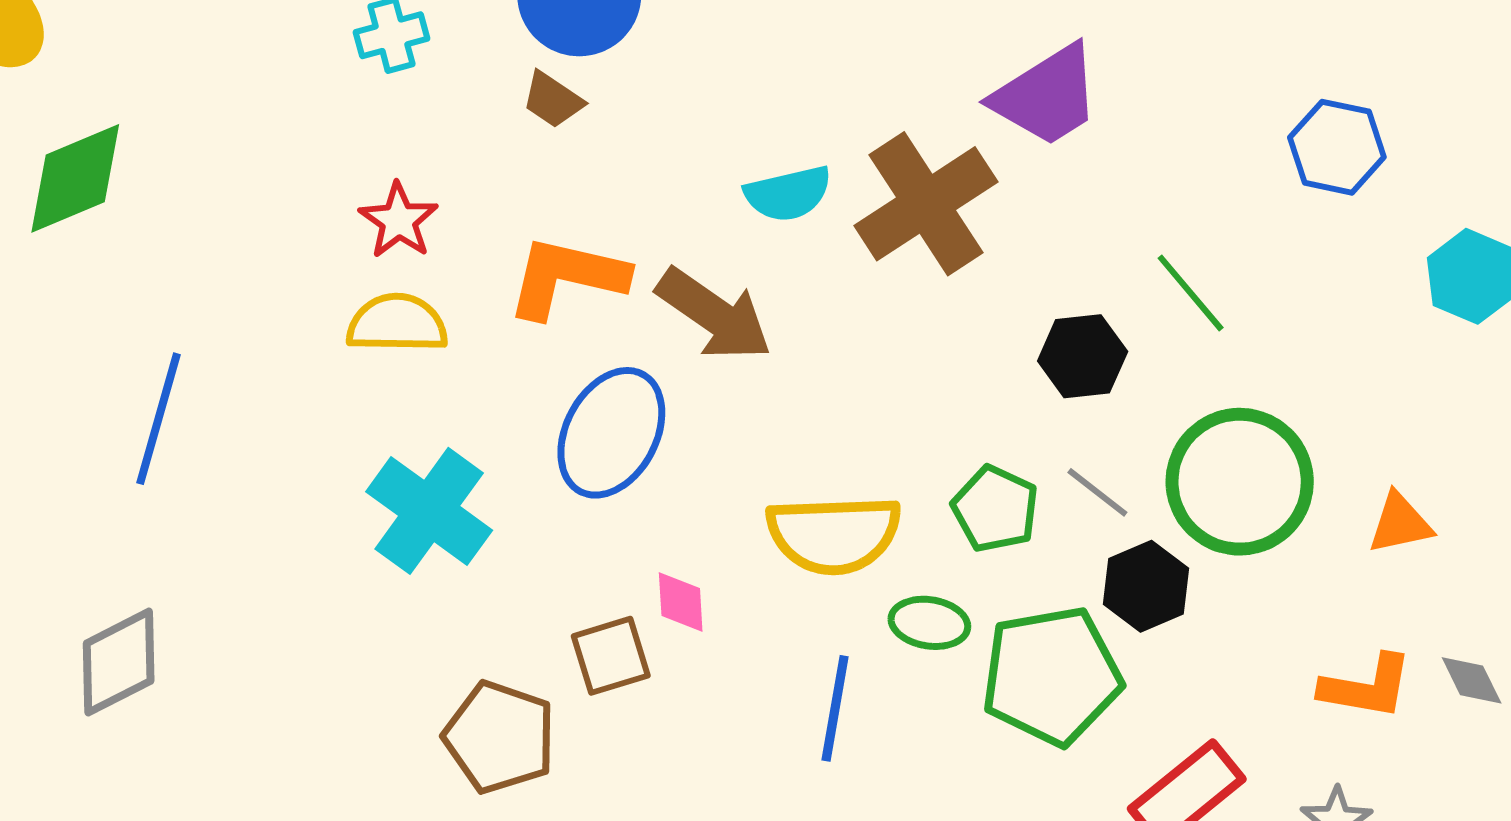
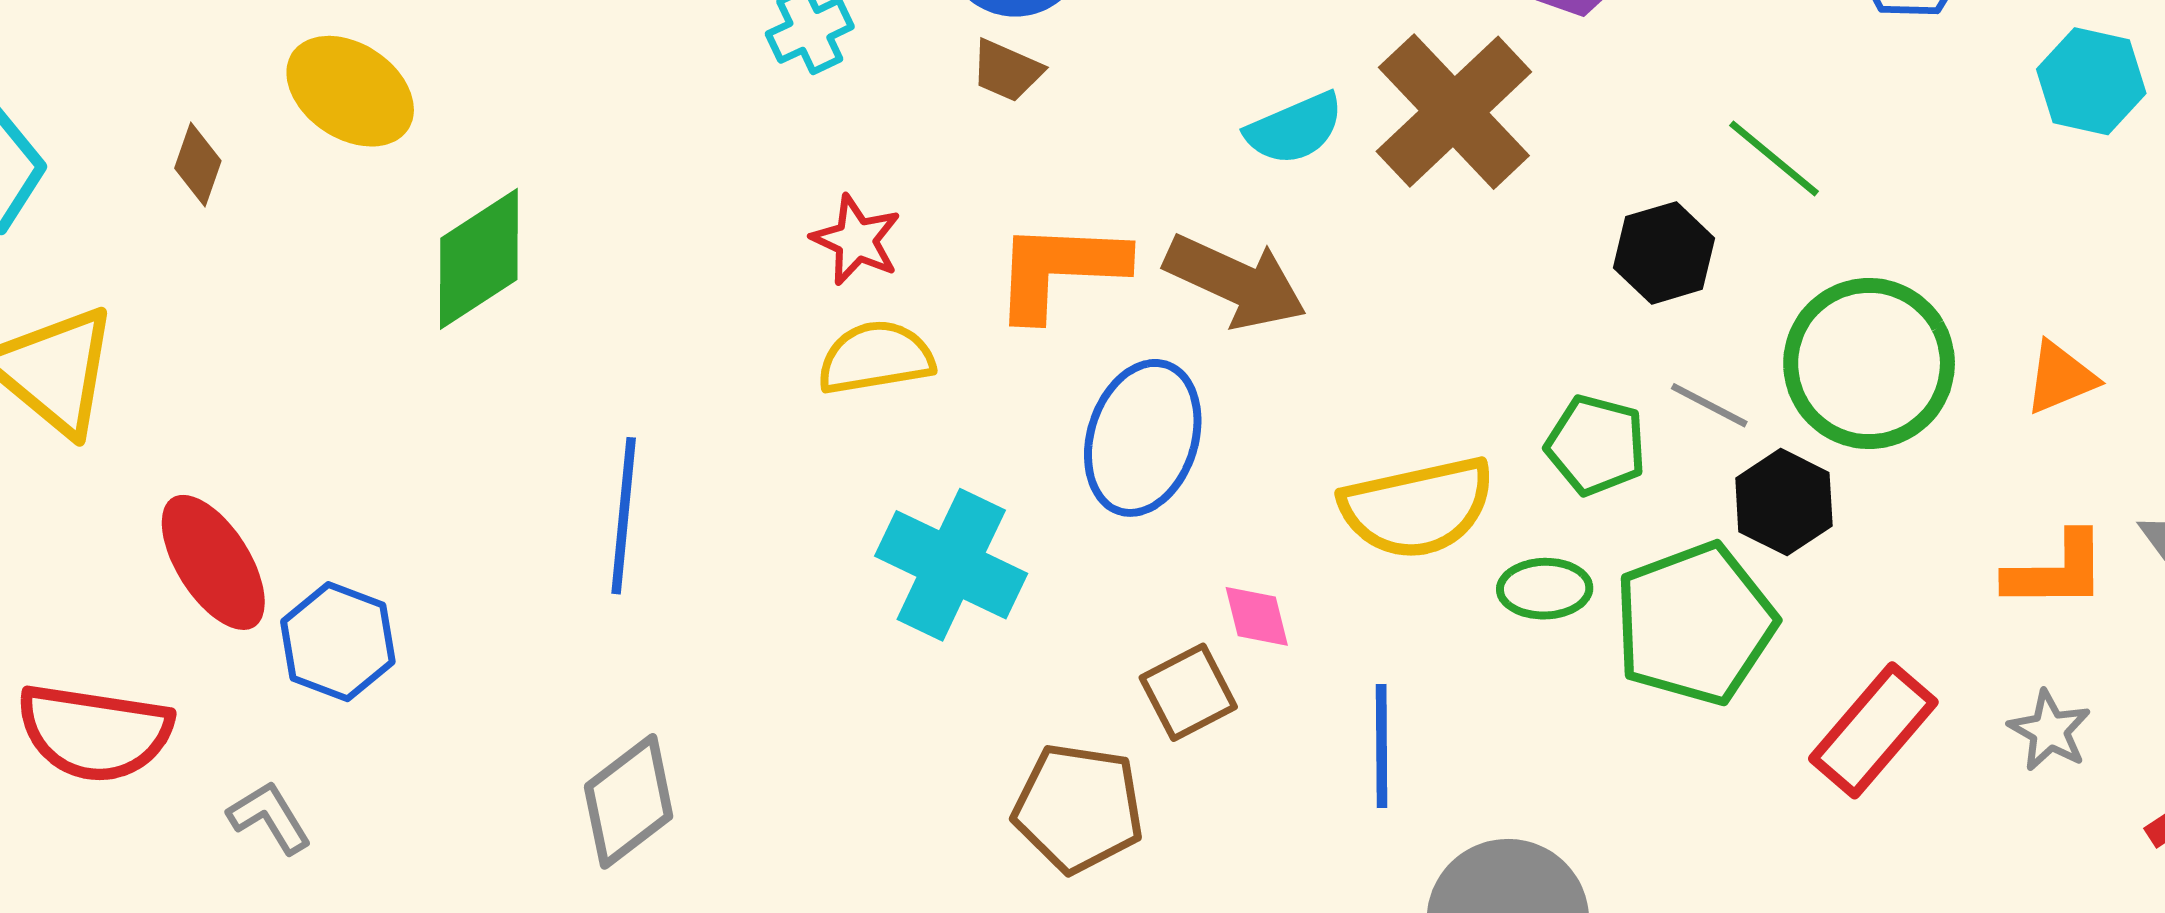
blue line: (835, 708) -> (1382, 746), moved

